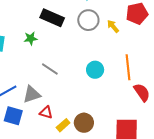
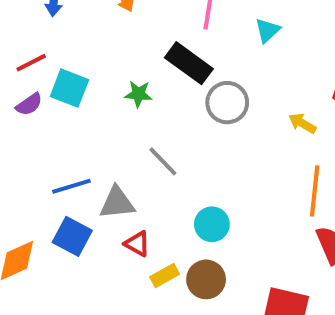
gray circle: (88, 20) -> (227, 103), moved
yellow arrow: (113, 26) -> (302, 123), moved, turned -32
cyan circle: (95, 70) -> (212, 224), moved

